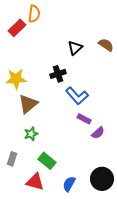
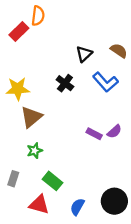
black cross: (58, 74) -> (65, 83), turned -35
blue L-shape: (77, 96) -> (105, 82), moved
purple semicircle: (98, 133) -> (114, 131), moved

